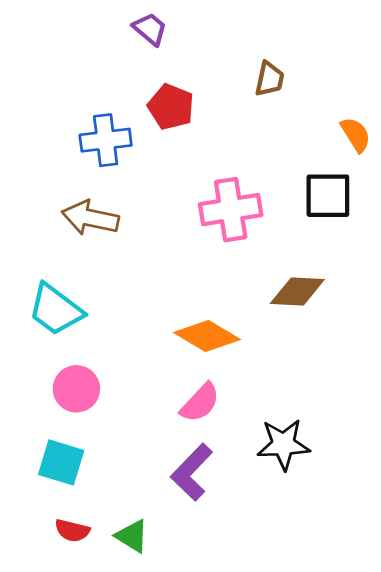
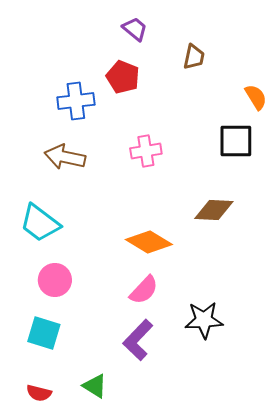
purple trapezoid: (150, 29) -> (135, 29), moved
pink cross: (231, 210) -> (146, 151), moved, size x0.7
red semicircle: (72, 531) -> (39, 393), moved

